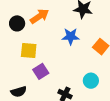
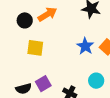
blue star: (71, 36) -> (85, 46), moved, turned 30
purple square: (41, 71) -> (43, 84), moved

